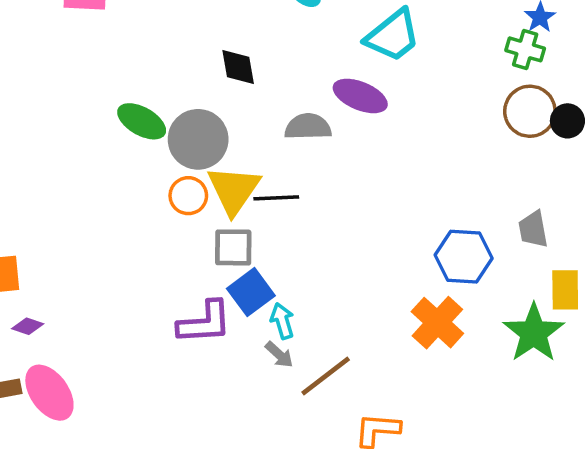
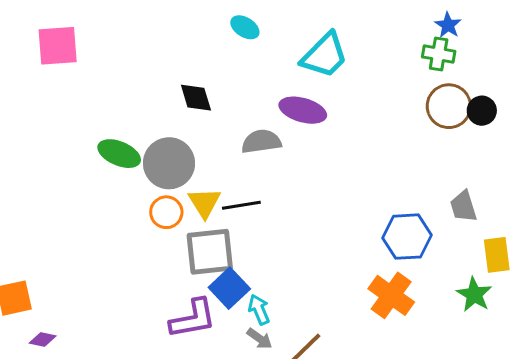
yellow triangle: (234, 190) -> (204, 203), size x0.7
gray square: (233, 247) -> (210, 252), size x1.4
green star: (534, 333) -> (474, 295), size x0.7

